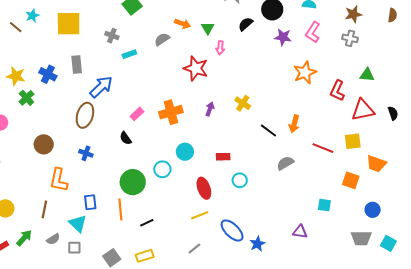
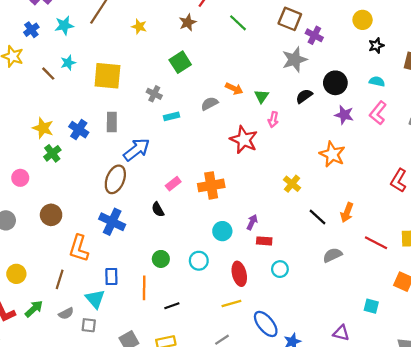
orange star: (305, 73) -> (332, 154), moved, turned -30
purple arrow: (210, 109) -> (252, 222), moved
brown circle: (44, 144) -> (51, 215), moved
blue cross: (86, 153) -> (112, 222), size x1.6
cyan circle: (162, 169) -> (199, 261), moved
green circle: (133, 182) -> (161, 259), size x0.6

